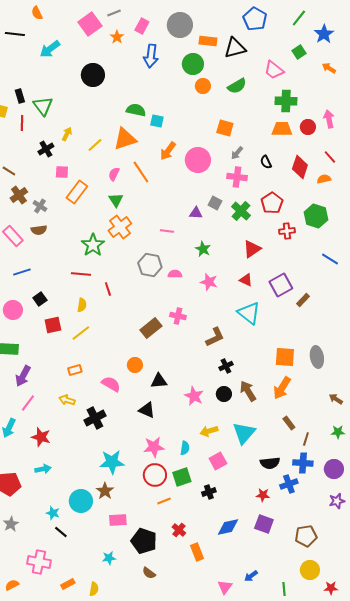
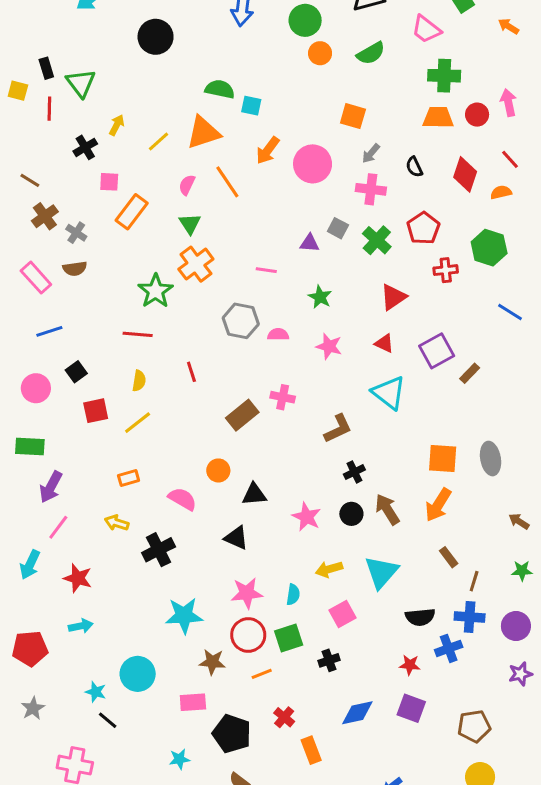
red line: (108, 289) -> (191, 372), moved
brown star: (105, 491) -> (212, 662), moved, turned -30

